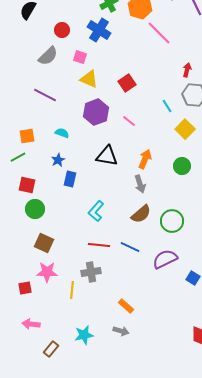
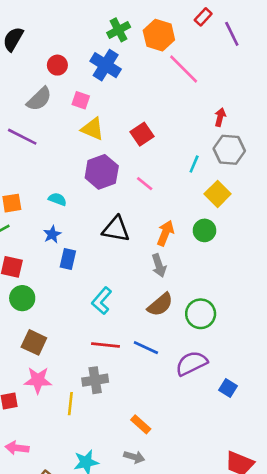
purple line: (45, 95) -> (22, 137), moved
cyan line: (167, 106) -> (194, 164), turned 56
green circle: (182, 166) -> (204, 230), moved

